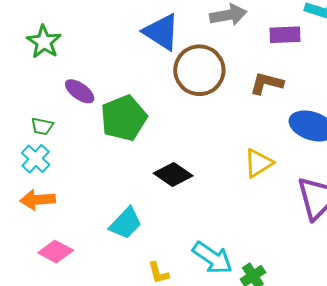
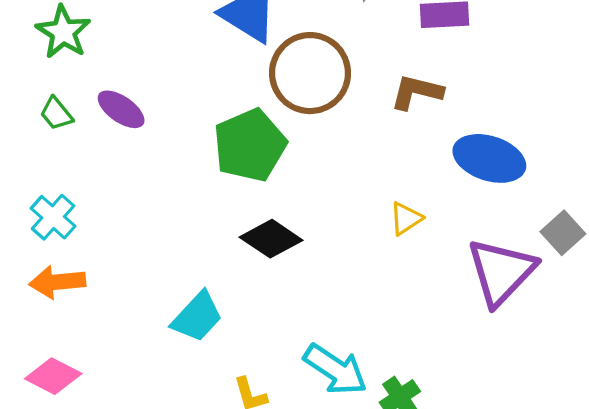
green pentagon: (124, 118) -> (250, 145), moved
green trapezoid: (42, 126) -> (56, 114), moved, turned 40
yellow triangle: (259, 163) -> (406, 218), size x0.7
pink diamond: (56, 252) -> (53, 376), moved

